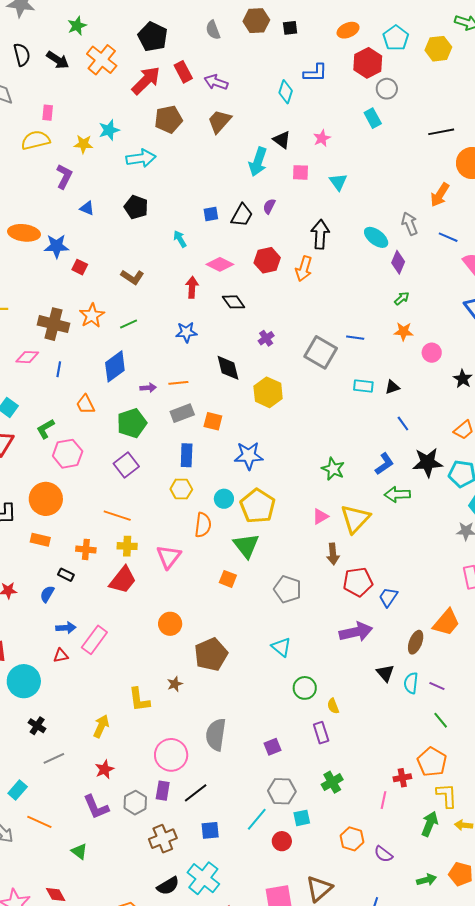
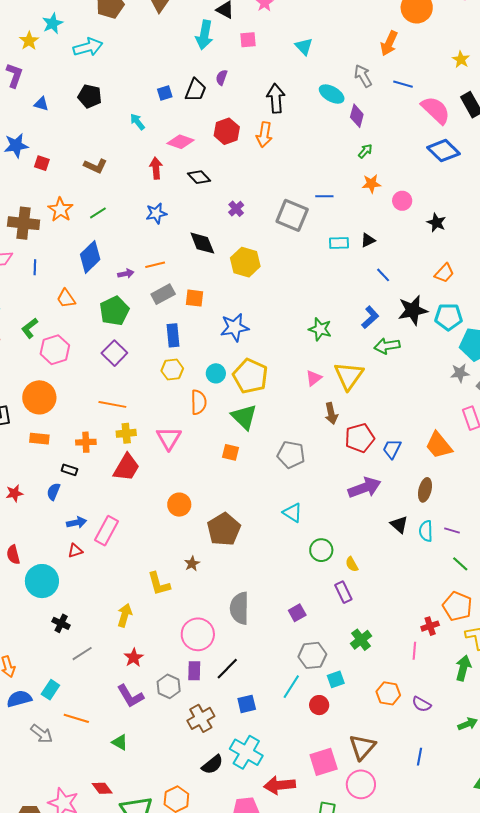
yellow star: (83, 144) -> (29, 41), turned -30
cyan triangle: (338, 182) -> (304, 46), moved
orange trapezoid: (446, 622) -> (439, 445), moved, turned 108

